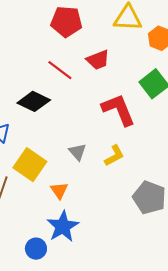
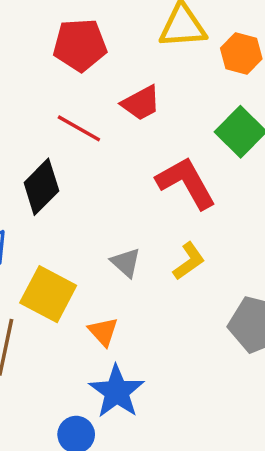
black diamond: (34, 101) -> (41, 187), turned -64

